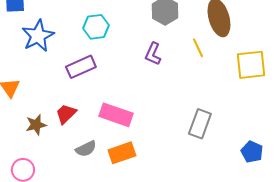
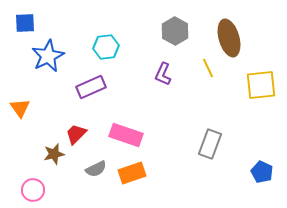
brown star: (36, 125) -> (54, 154), moved

